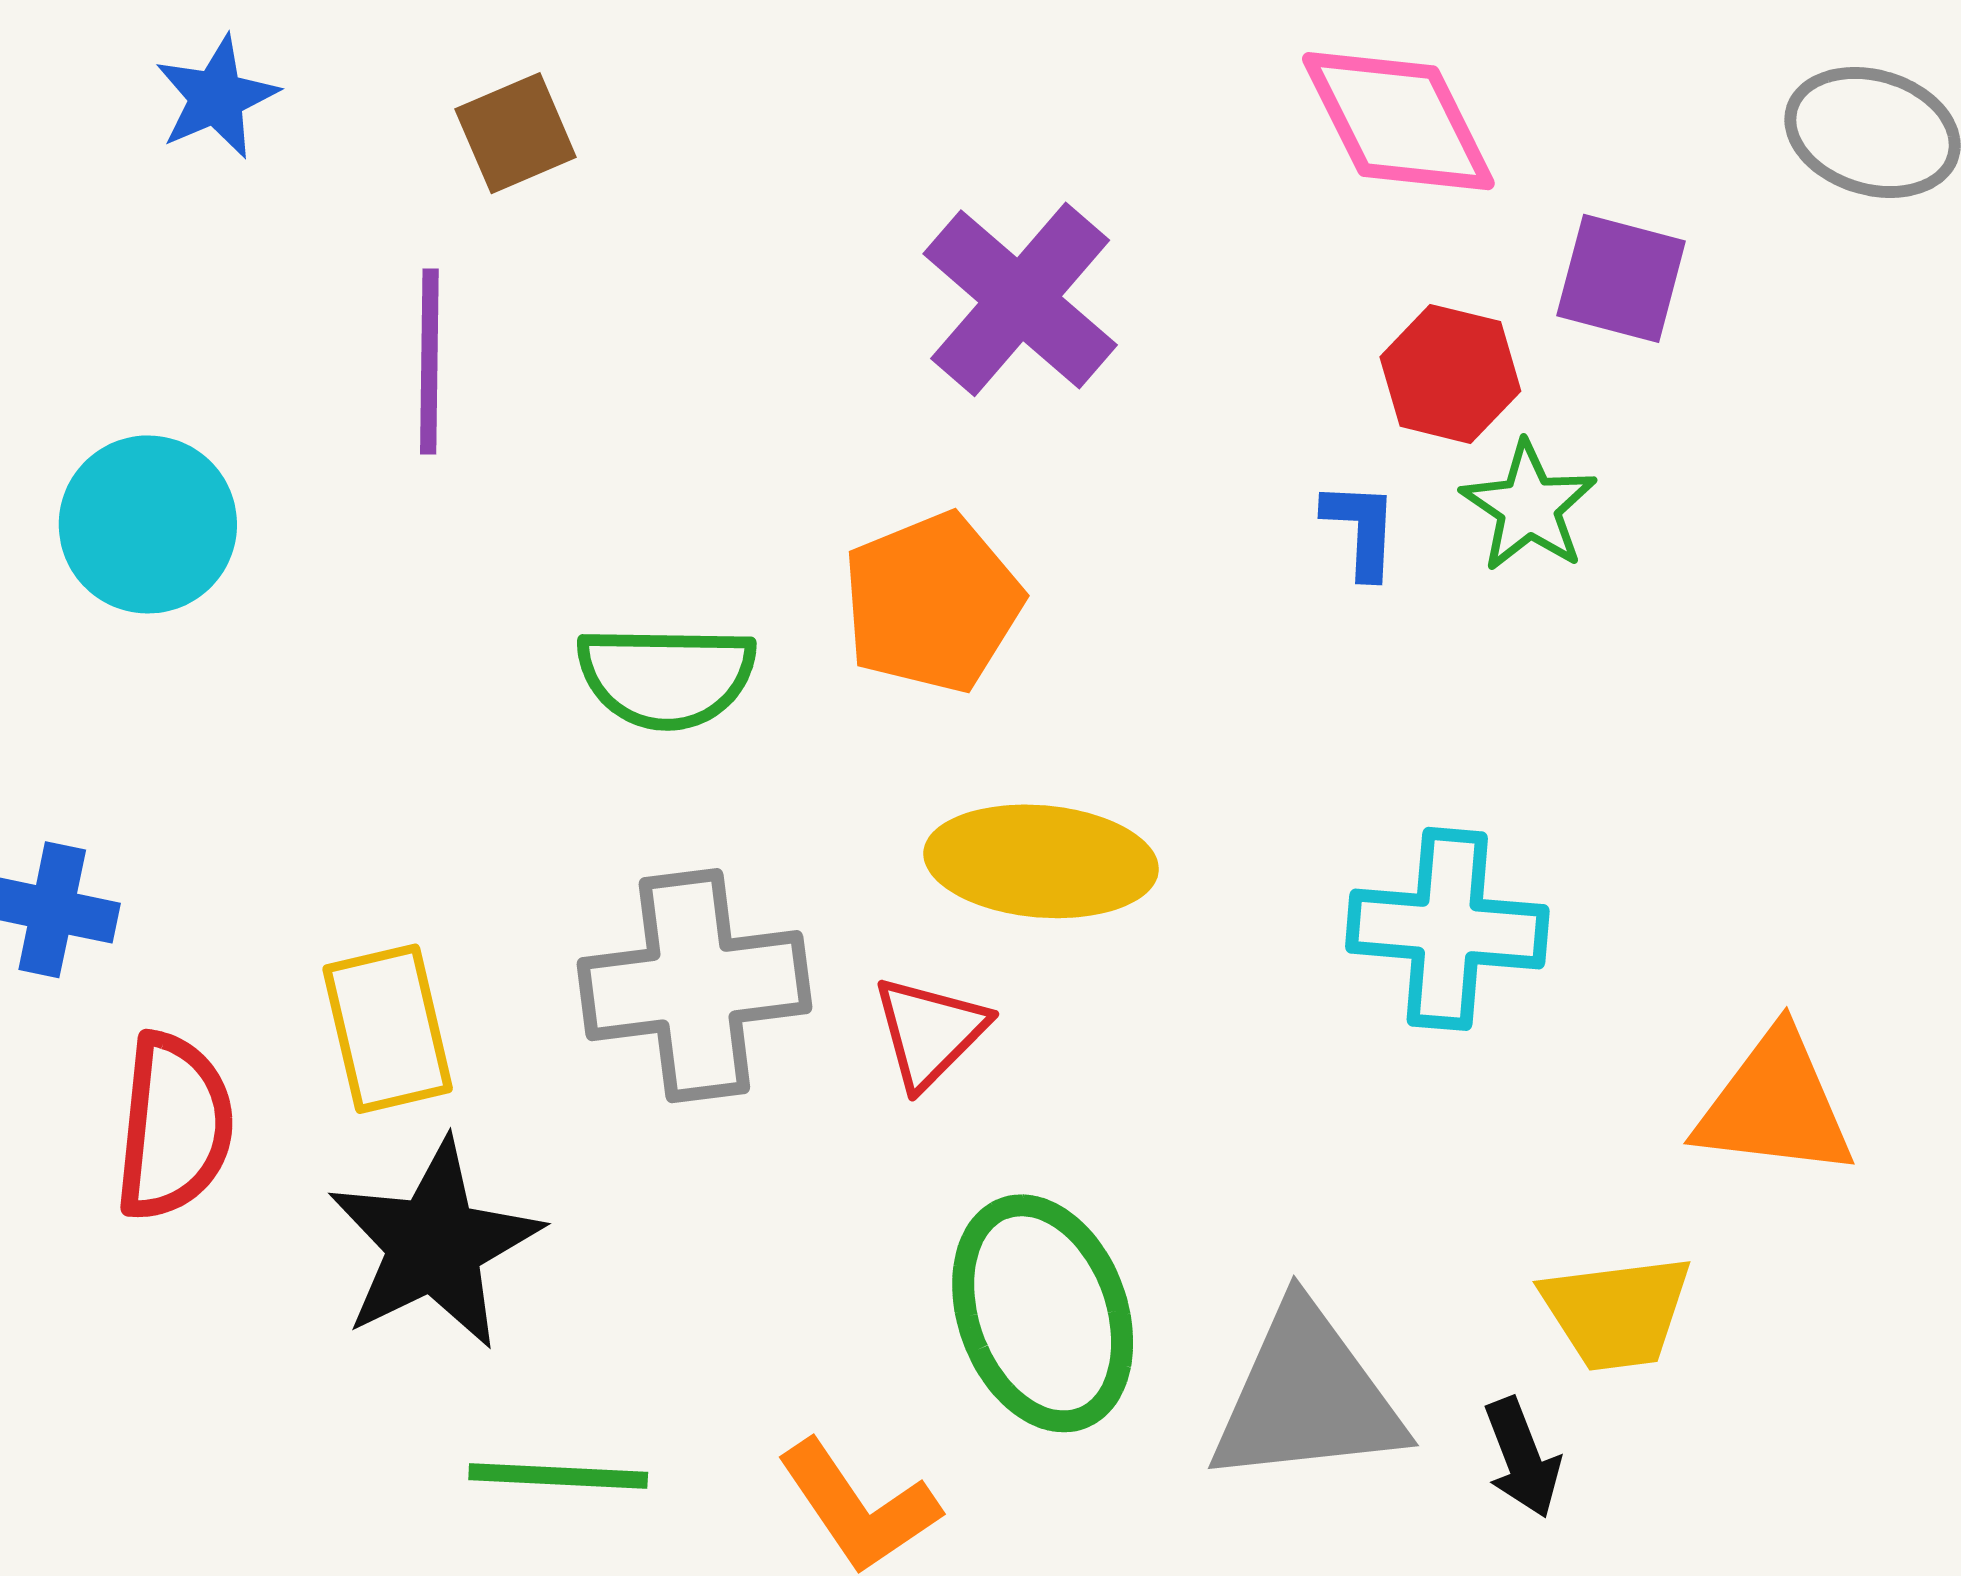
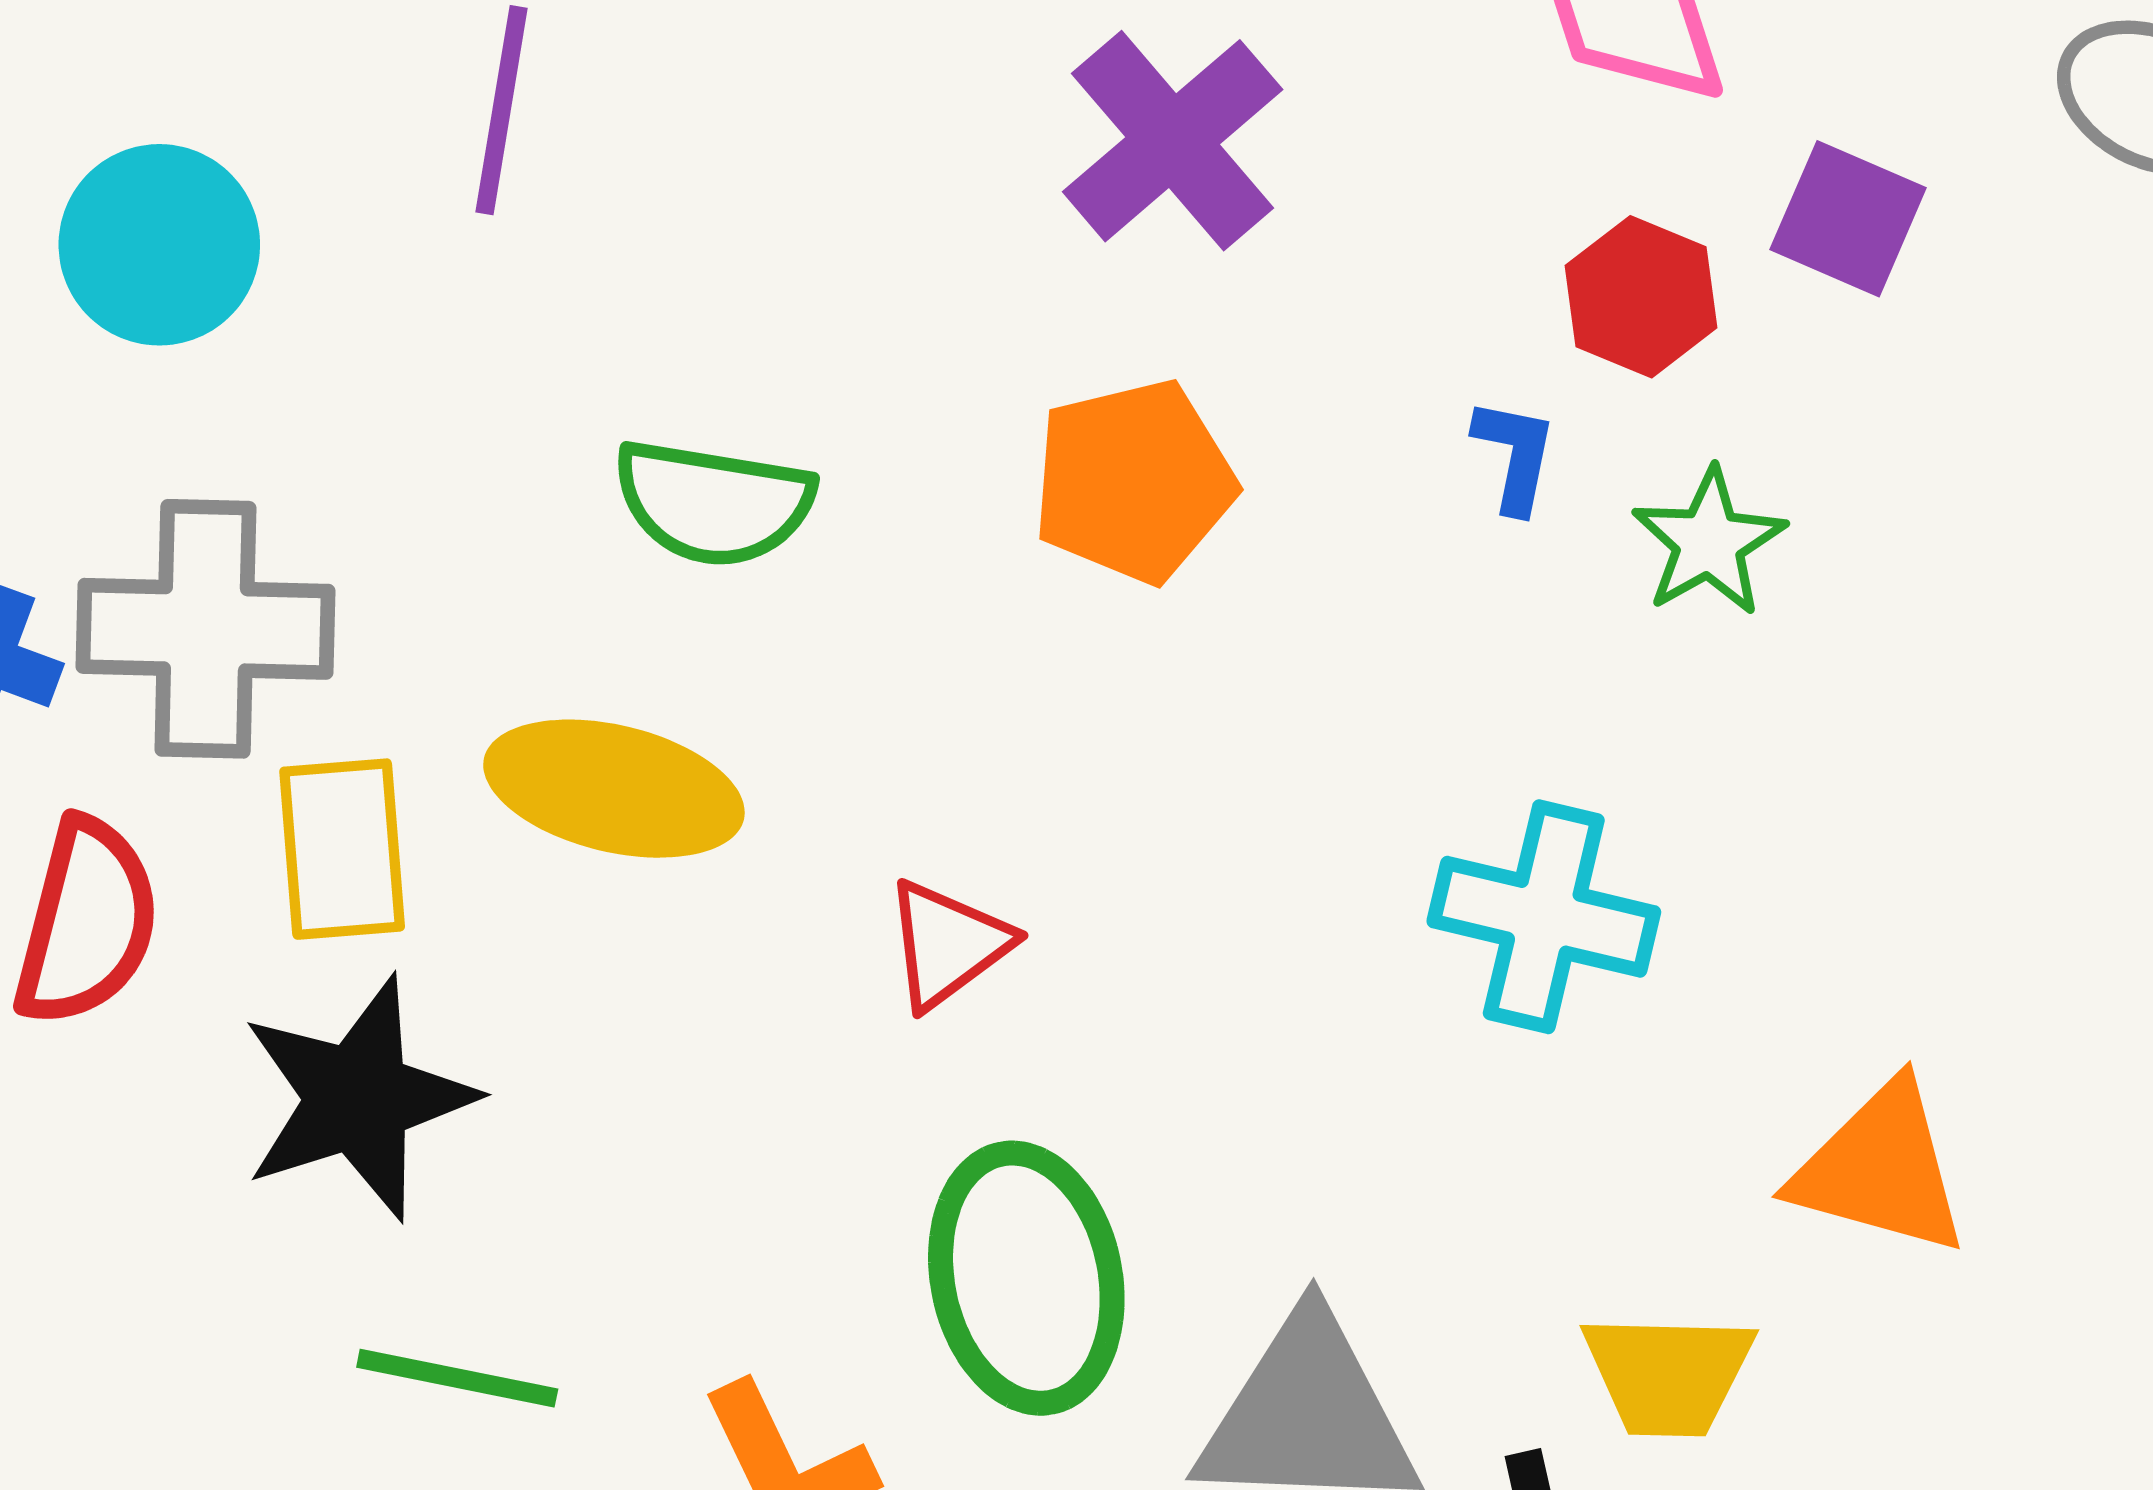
green star: (1529, 507) -> (1709, 542), moved
orange pentagon: (932, 603) -> (1134, 481), moved
yellow ellipse: (1041, 861) -> (614, 789), moved
gray cross: (694, 986) -> (205, 629), moved

